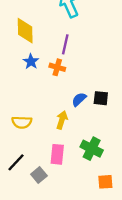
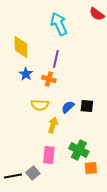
yellow semicircle: (22, 122) -> (40, 105), moved
black line: (16, 162) -> (13, 176), moved, turned 36
orange square: (105, 182) -> (91, 168), moved

